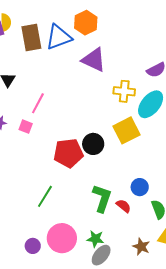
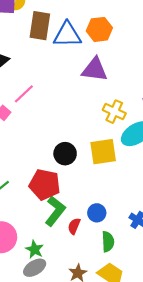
purple triangle: (94, 60) -> (95, 69), turned -36
red pentagon: (68, 153) -> (45, 185), moved
red semicircle: (123, 206) -> (74, 226), turned -126

